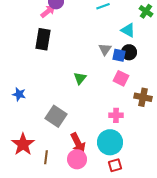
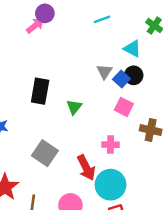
black rectangle: (43, 39) -> (40, 91), moved
blue square: (119, 55) -> (121, 79), turned 32
pink cross: (116, 115) -> (111, 145), moved
red arrow: (78, 143) -> (86, 168), moved

